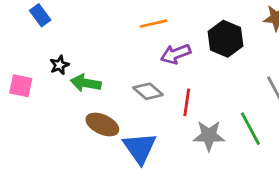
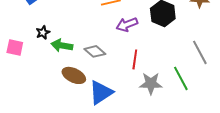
gray diamond: (148, 91) -> (95, 51), moved
blue triangle: (140, 148) -> (101, 92), turned 32

